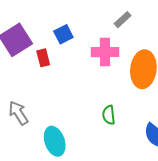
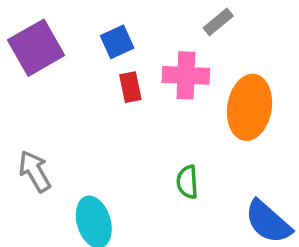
red rectangle: (43, 58) -> (130, 87), moved

